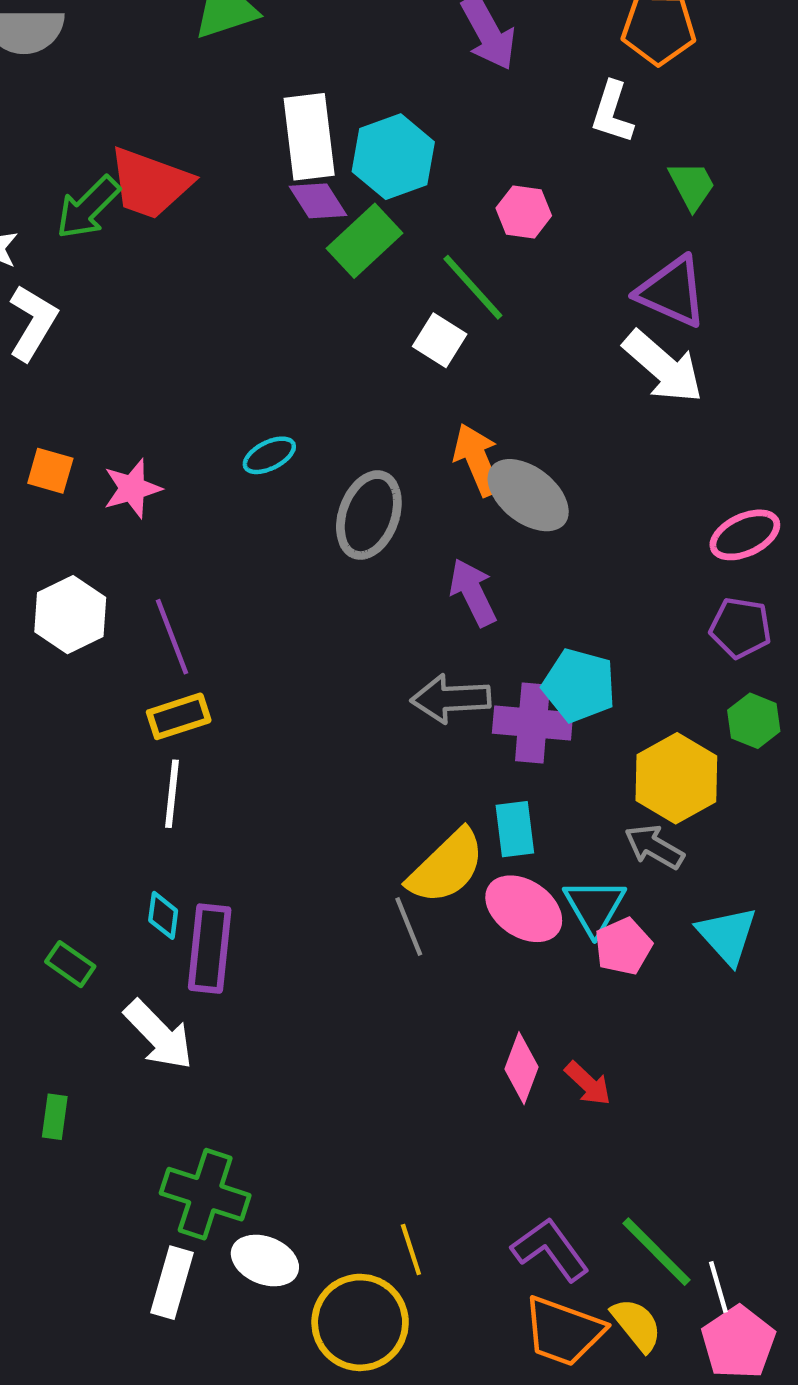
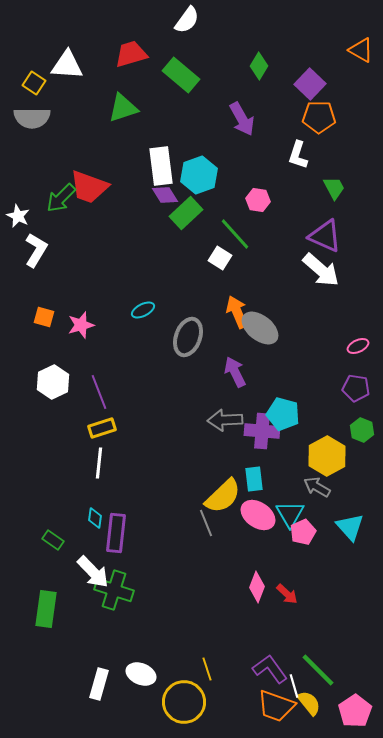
pink ellipse: (745, 535) -> (358, 346), size x0.7
green rectangle: (55, 1117) -> (46, 609), size x1.8
green cross: (205, 1194) -> (114, 590), moved
white line: (718, 1287) -> (294, 686), moved

